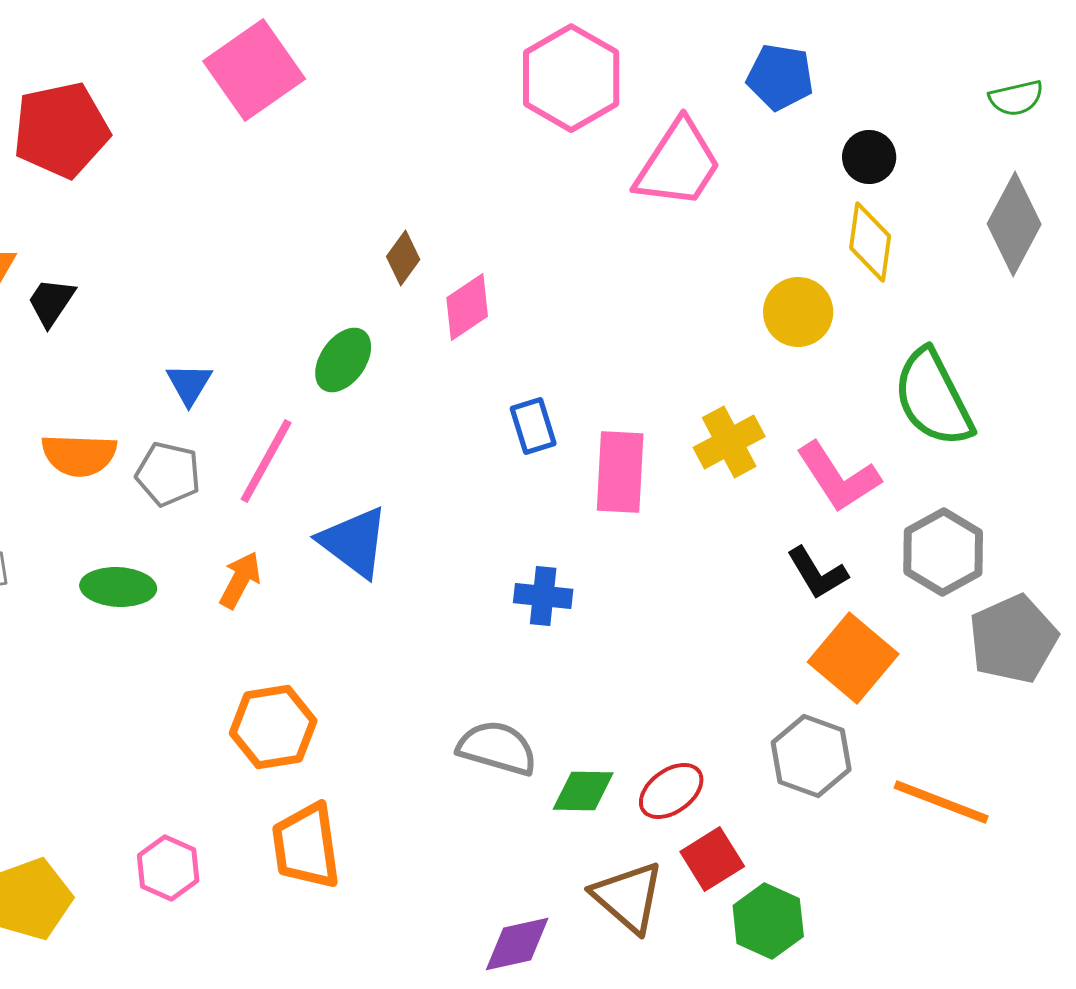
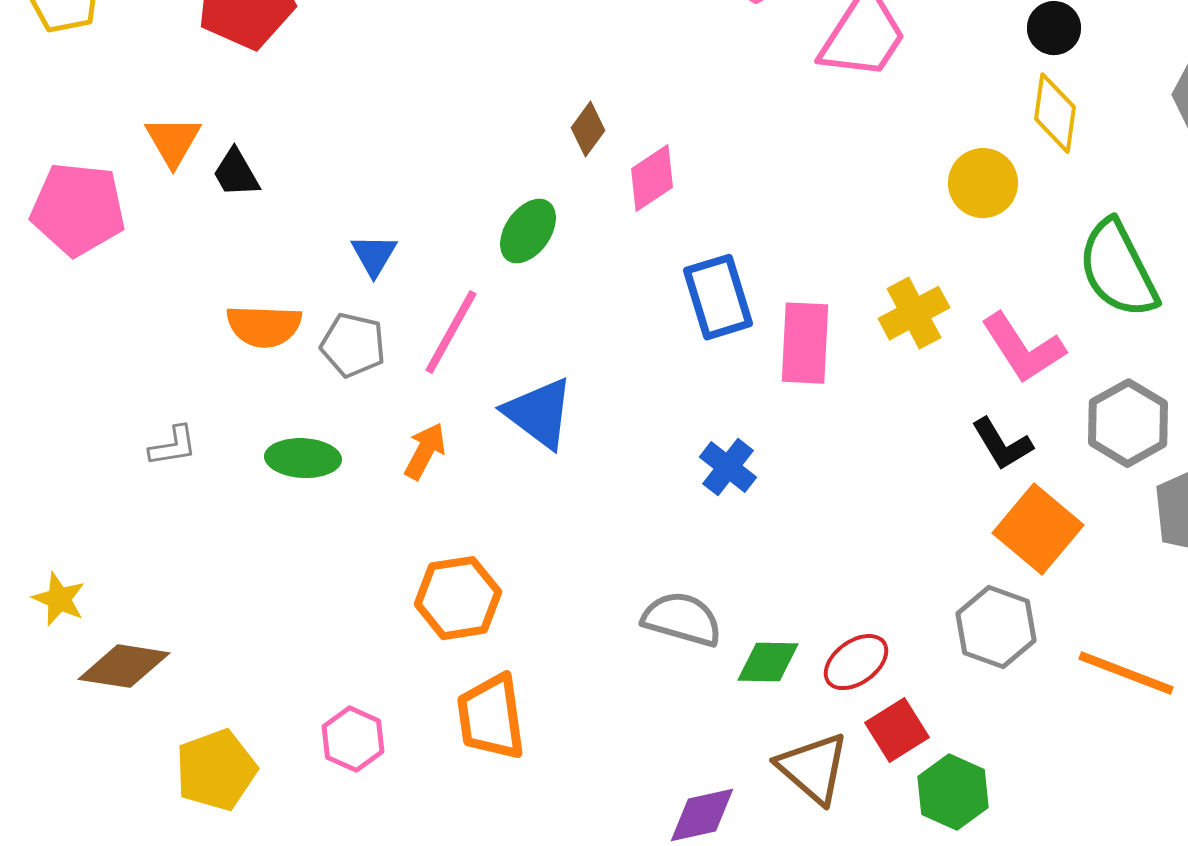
black trapezoid: (51, 302) -> (236, 173), turned -64
blue rectangle: (533, 426) -> (718, 297), size x1.5
blue cross: (543, 596) -> (728, 467), turned 32

